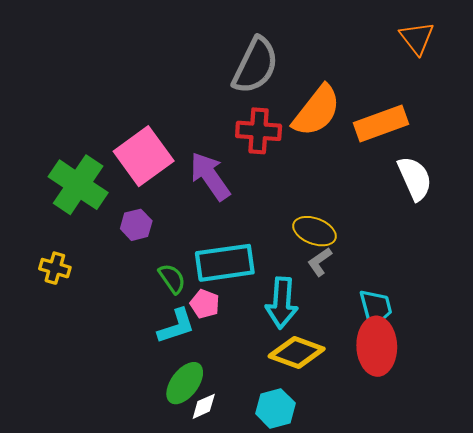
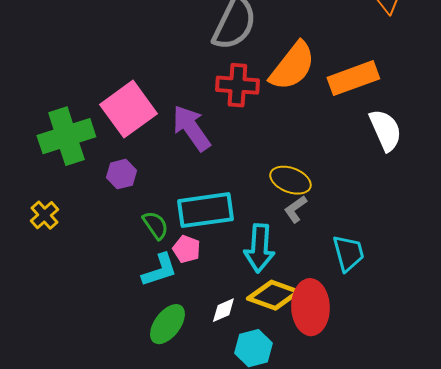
green cross: (78, 185) -> (66, 136), turned 38
yellow cross: (55, 268) -> (44, 215), turned 32
red ellipse: (377, 346) -> (310, 307), moved
white diamond: (204, 406) -> (223, 310), moved

